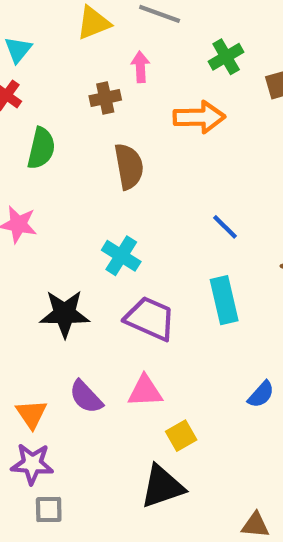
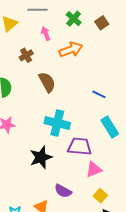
pink arrow: (140, 67) -> (46, 34), moved
cyan cross: (121, 256) -> (57, 123), size x1.4
pink triangle: (145, 391) -> (94, 169), moved
yellow square: (181, 436) -> (100, 196), moved

